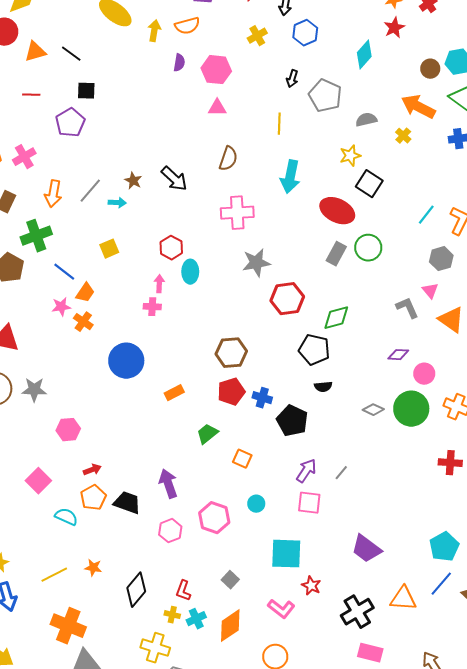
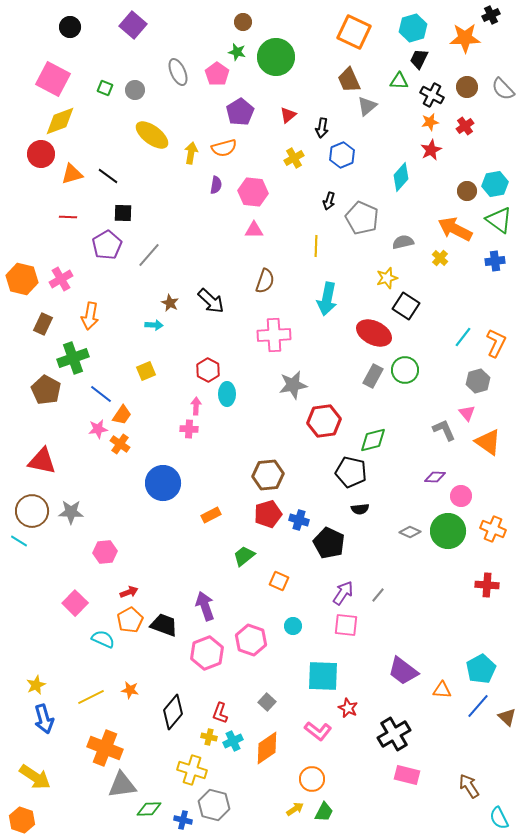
gray line: (90, 191) -> (149, 255), moved
pink hexagon: (170, 531) -> (207, 653), size x1.4
orange triangle: (403, 599) -> (442, 690), moved, size x0.7

